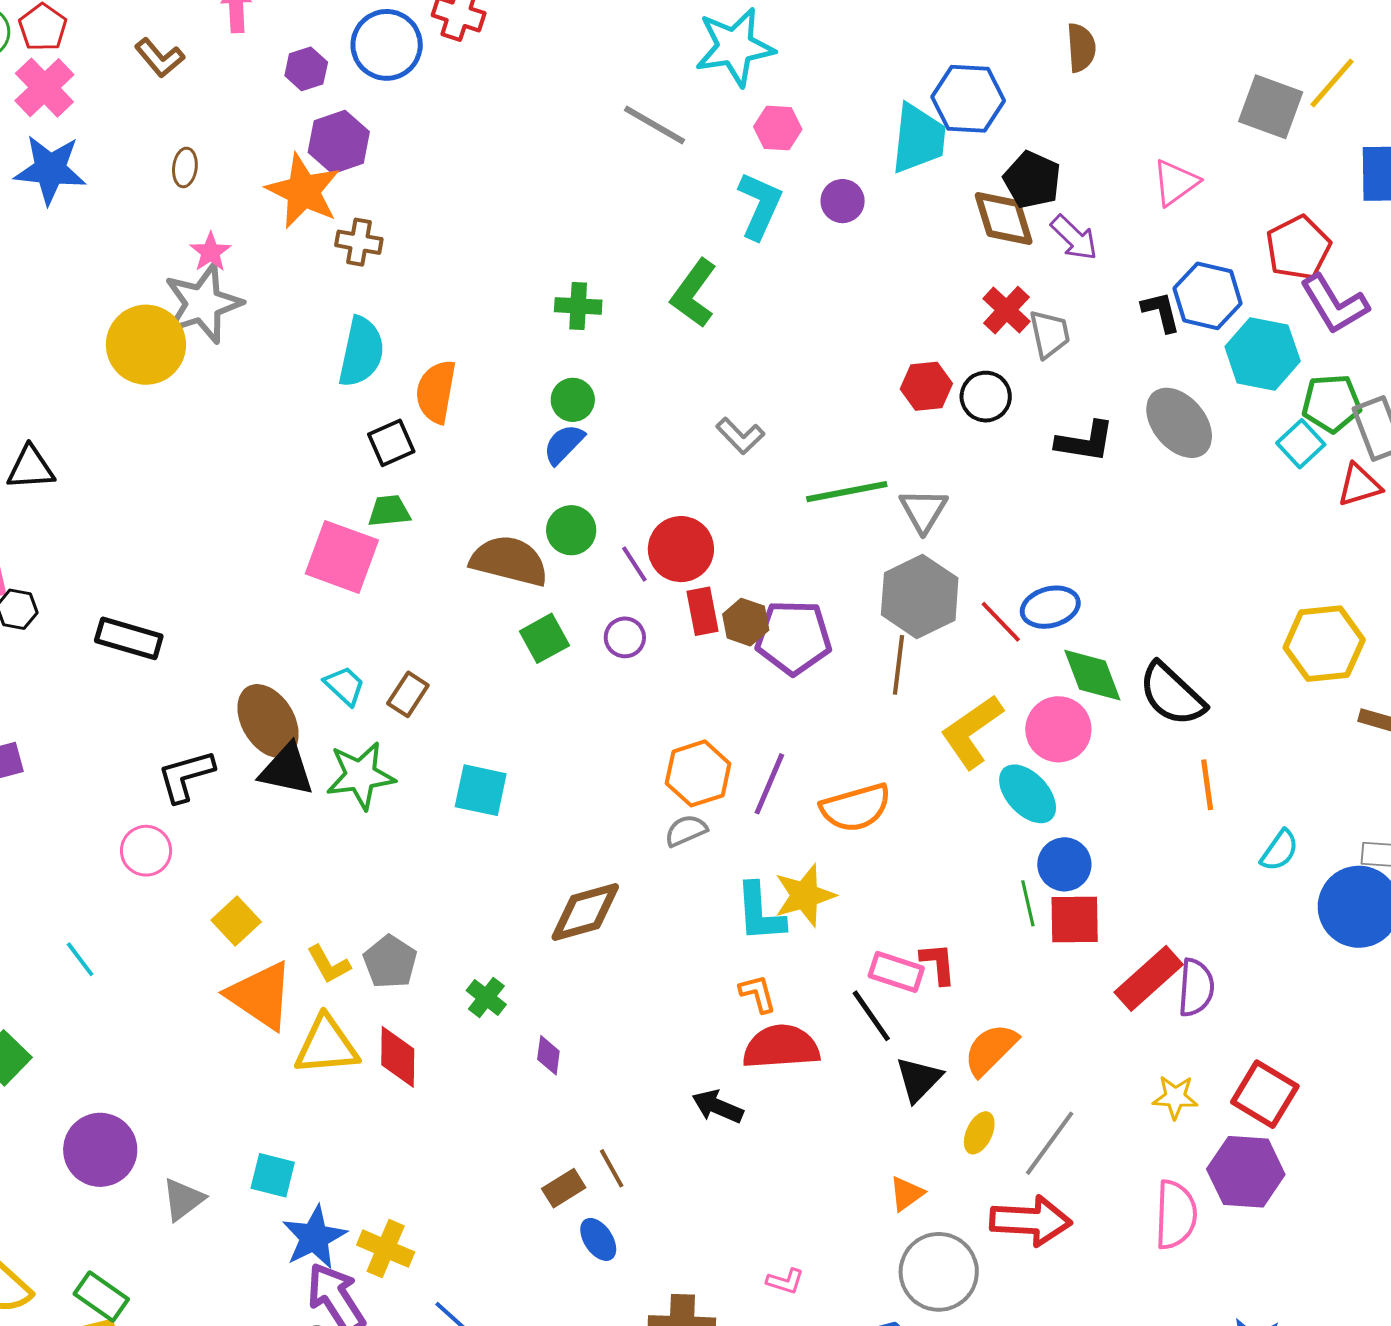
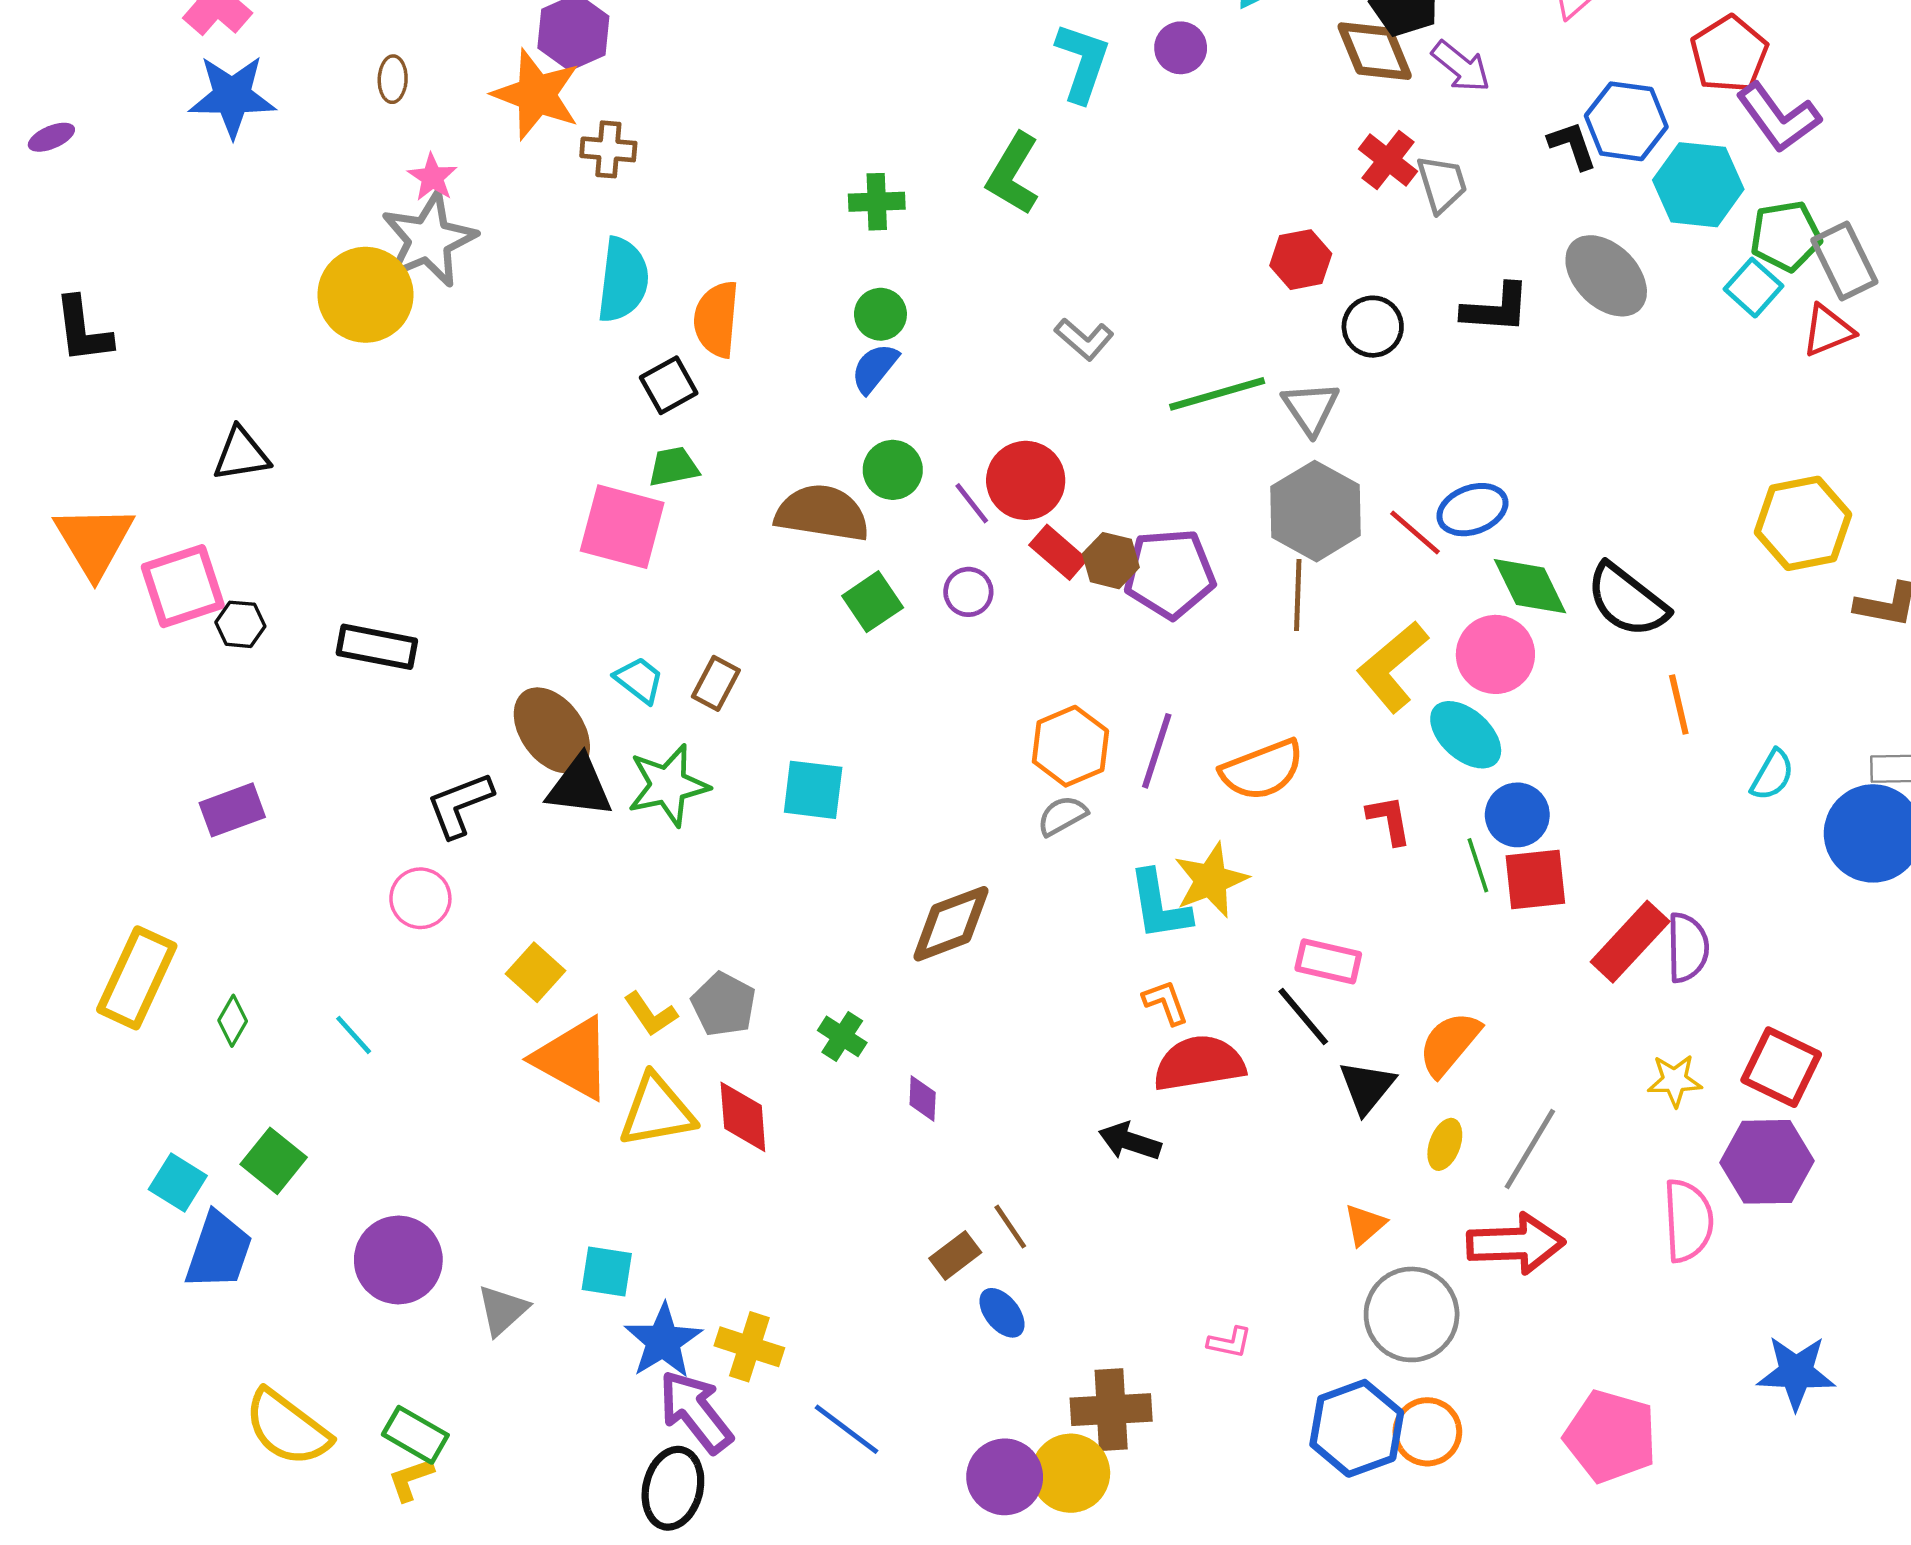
black circle: (986, 397) -> (1373, 327), moved
red rectangle: (703, 611) -> (1058, 552), turned -33
red L-shape: (938, 964) -> (1389, 820), moved

